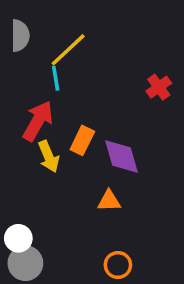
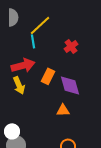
red cross: (159, 87) -> (71, 46), moved
red arrow: (38, 121) -> (23, 65), turned 45
yellow arrow: (49, 156) -> (19, 85), moved

